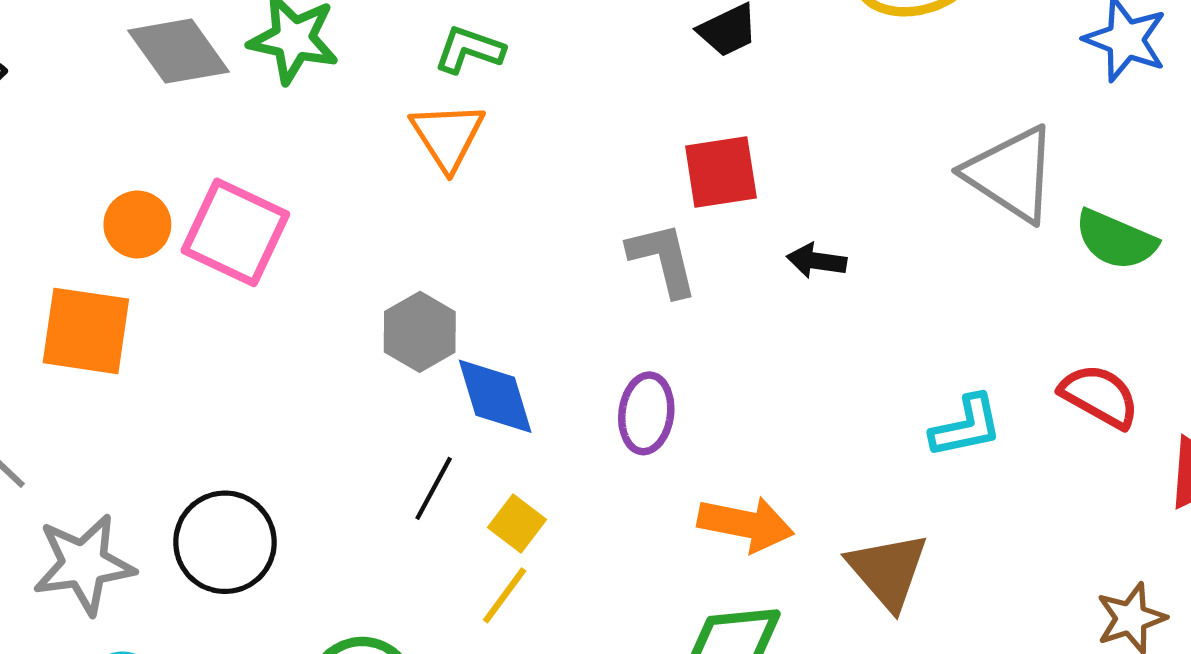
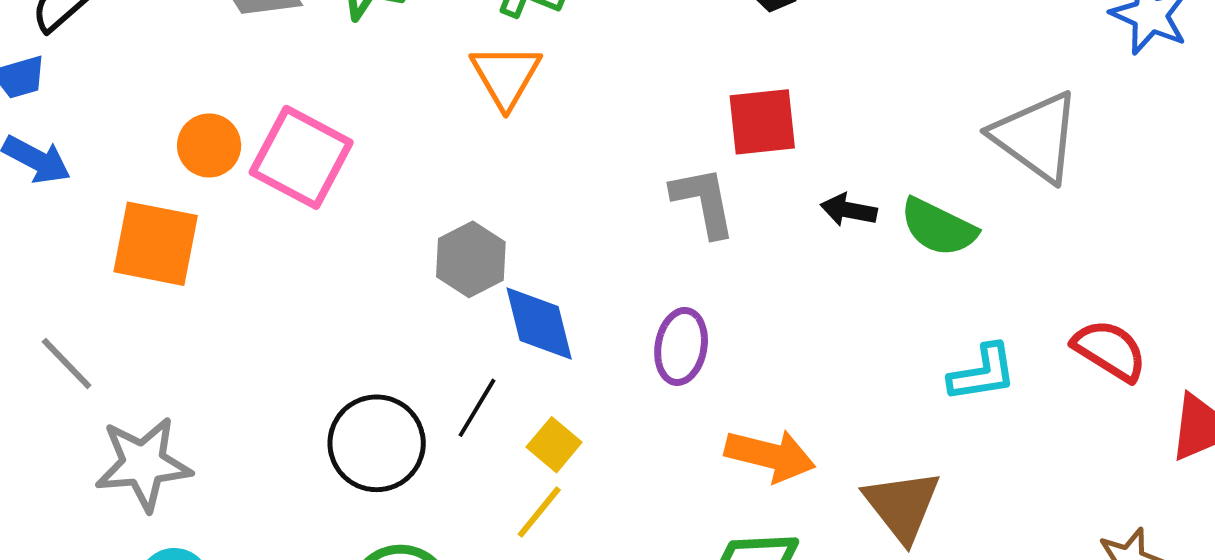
green semicircle: (1116, 240) -> (938, 227), moved
black circle: (225, 542) -> (377, 443), moved

